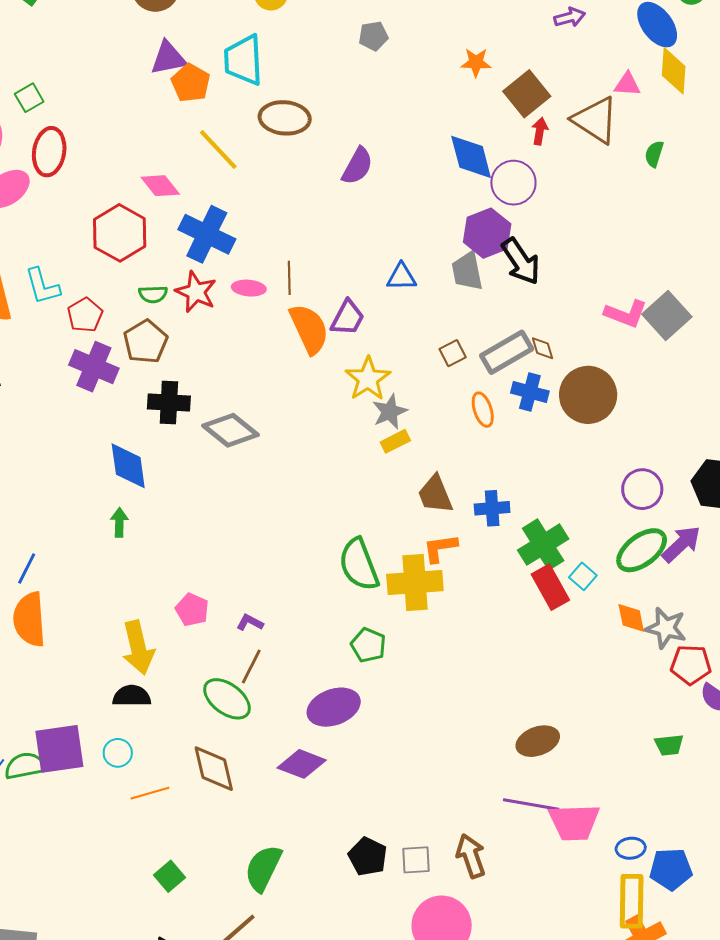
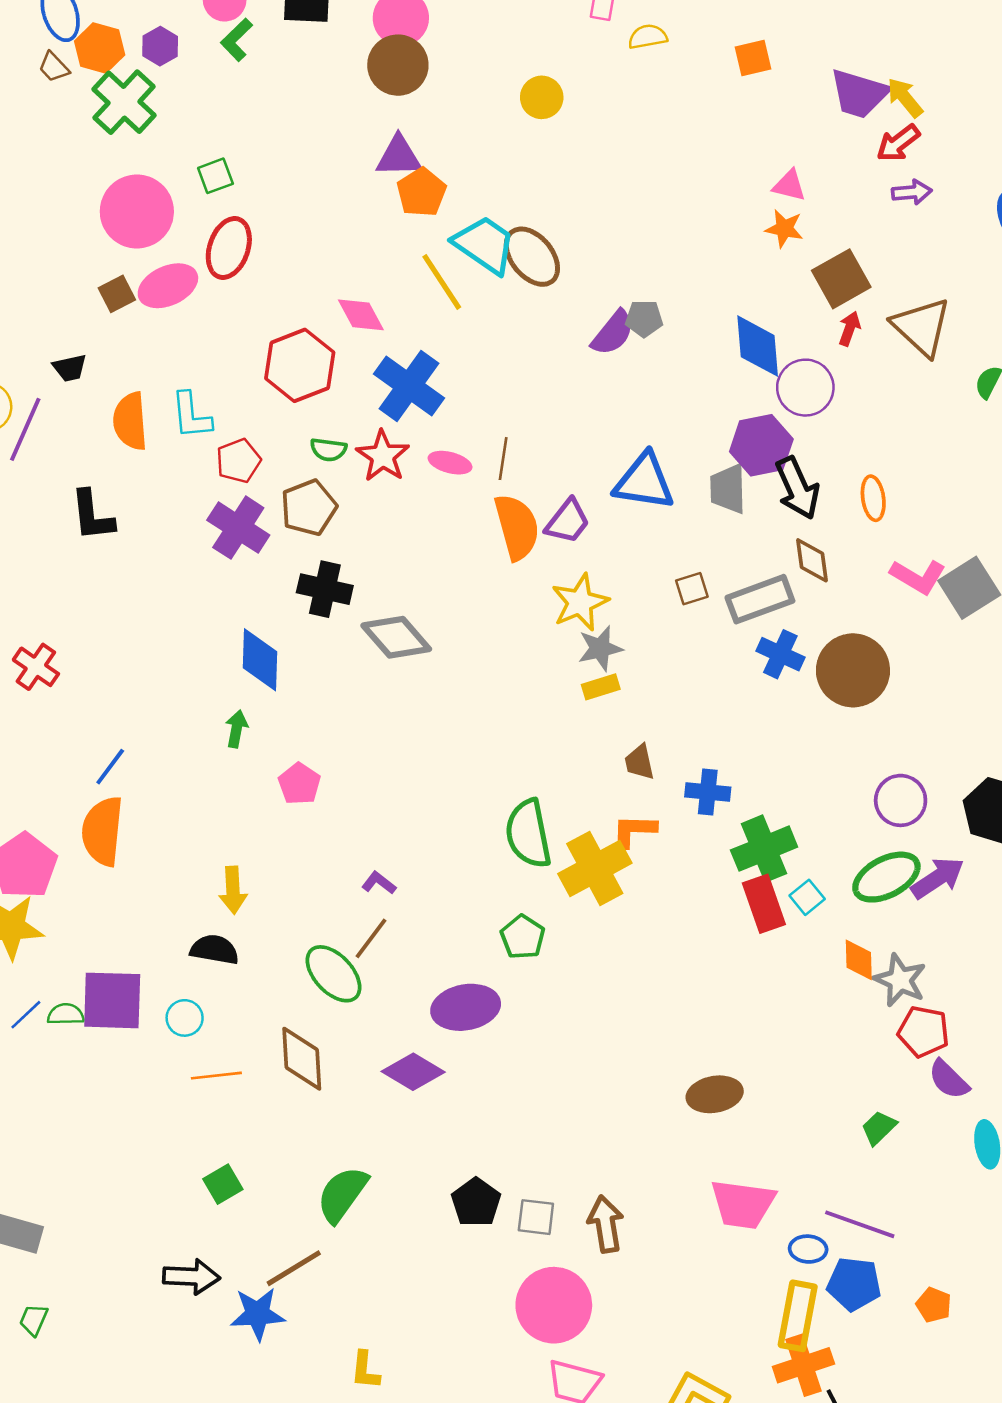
gray pentagon: (373, 36) -> (644, 319), moved
cyan trapezoid: (243, 60) -> (485, 245), moved, turned 118
pink triangle: (627, 84) -> (789, 185), moved
brown ellipse: (285, 118) -> (532, 257), turned 36
blue triangle: (401, 277) -> (644, 482), size x1.6
brown diamond: (542, 348) -> (812, 560), moved, size x1.4
orange ellipse: (483, 410) -> (873, 498), moved
brown trapezoid: (435, 494) -> (639, 762), size x0.7
yellow cross: (415, 583) -> (595, 868), turned -34
pink pentagon: (192, 610) -> (299, 784), moved
yellow arrow: (138, 648) -> (233, 890), size x0.7
green trapezoid: (669, 745) -> (879, 1128), turned 132
green semicircle: (25, 766) -> (66, 1014), size x0.7
purple line: (531, 805) -> (860, 1224), moved

